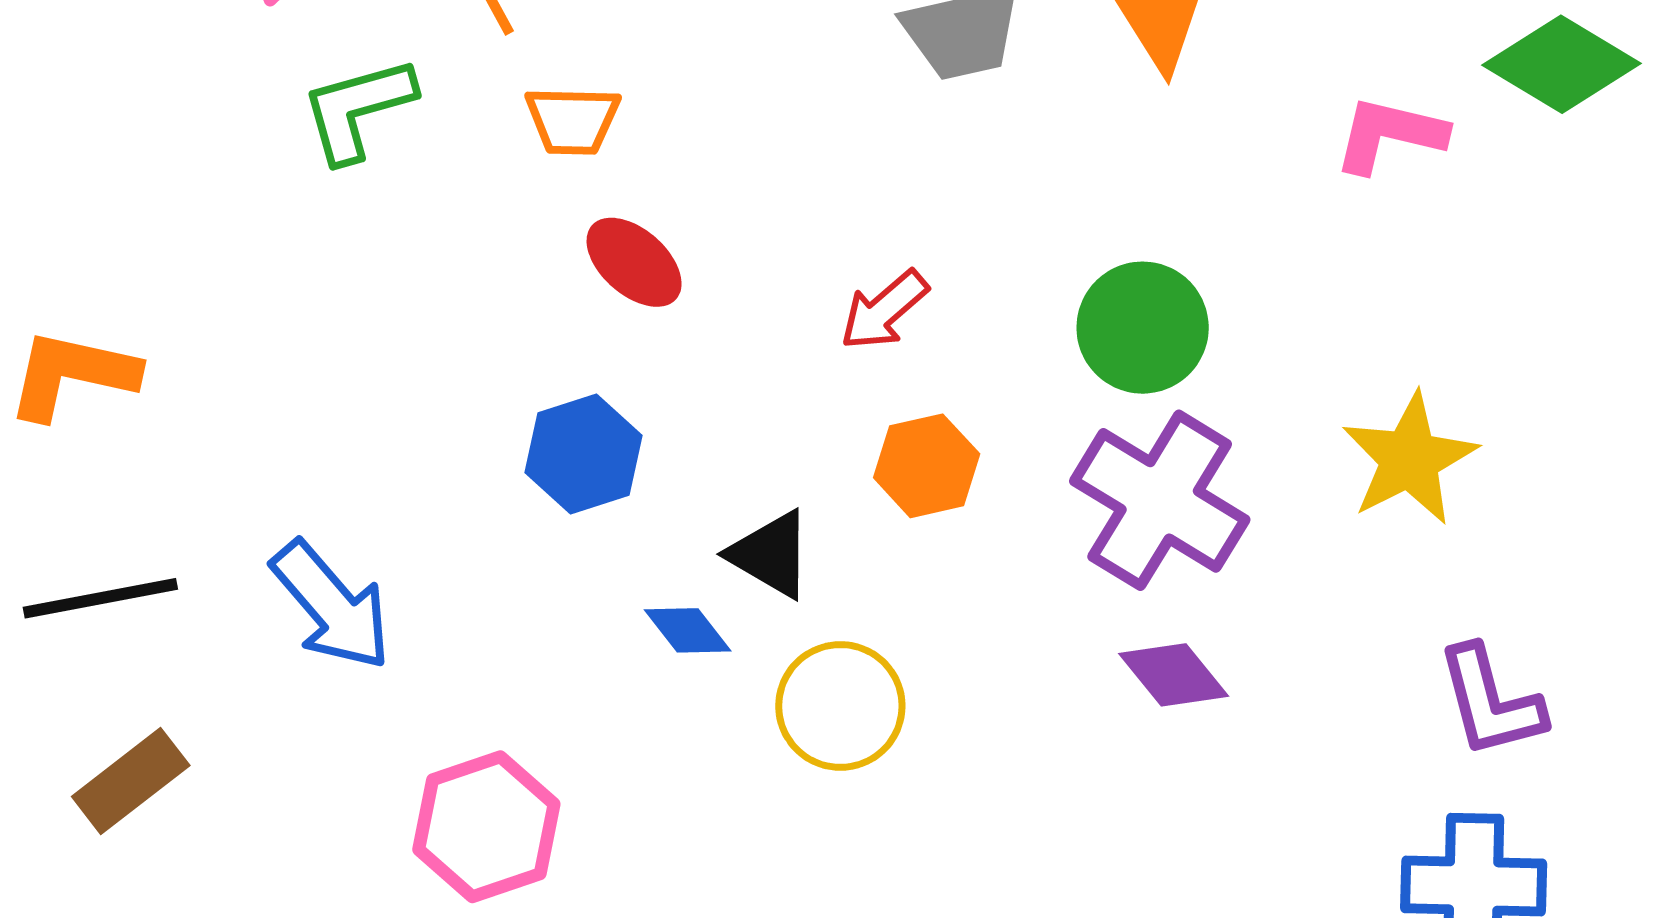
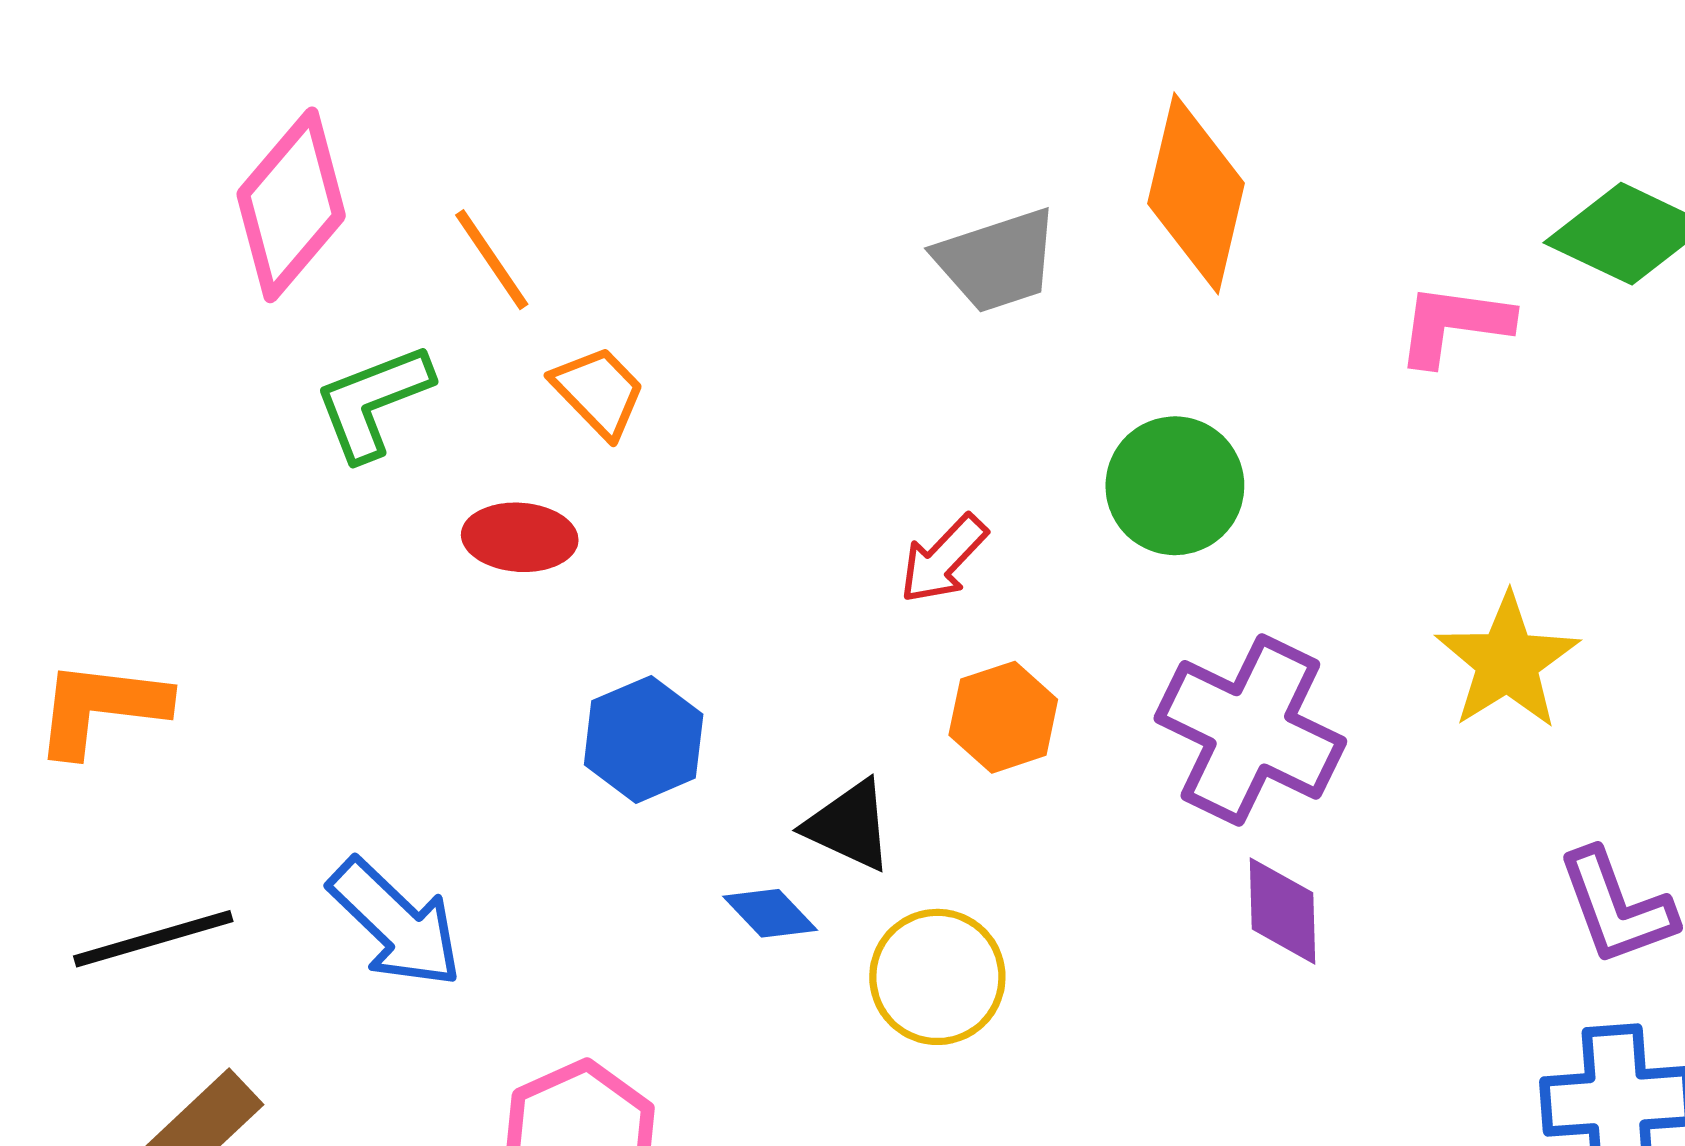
orange trapezoid: (573, 120) -> (599, 392), turned -130
red ellipse: (634, 262) -> (520, 537), moved, turned -32
green circle: (1143, 328) -> (1175, 486), moved
purple diamond: (1174, 675) -> (1283, 911), turned 43

